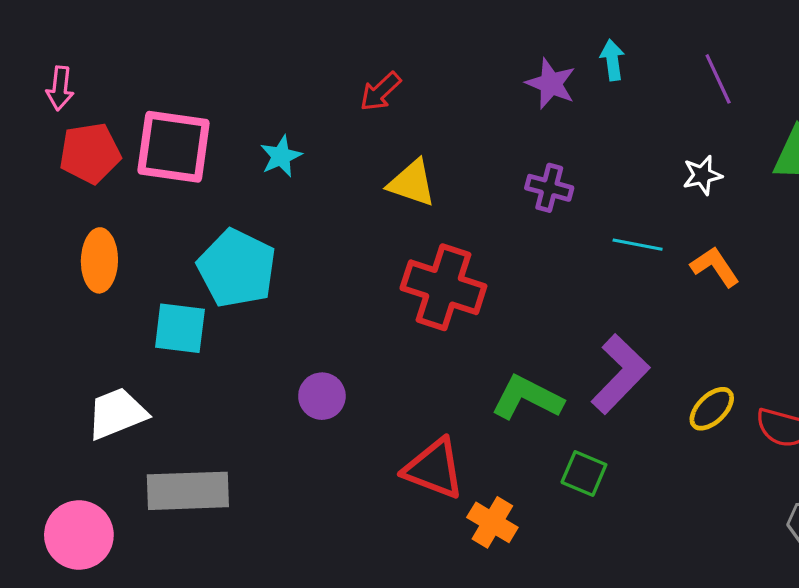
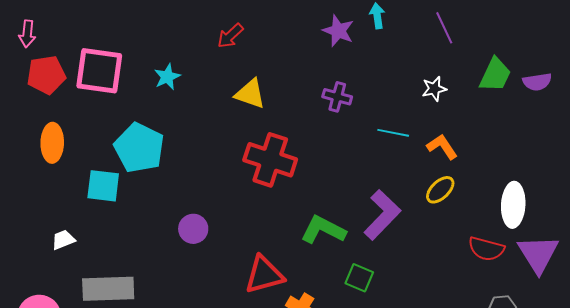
yellow ellipse: (712, 409) -> (440, 190), moved
white trapezoid: (117, 413) -> (63, 240), size x0.6
red triangle: (434, 469) -> (264, 275), turned -36

